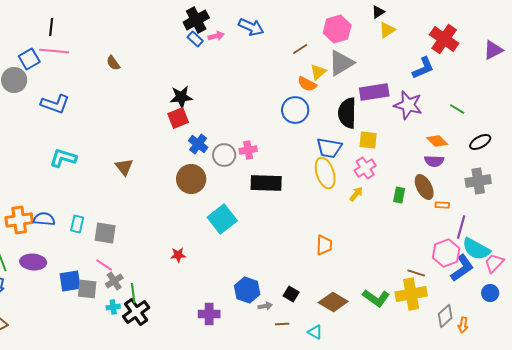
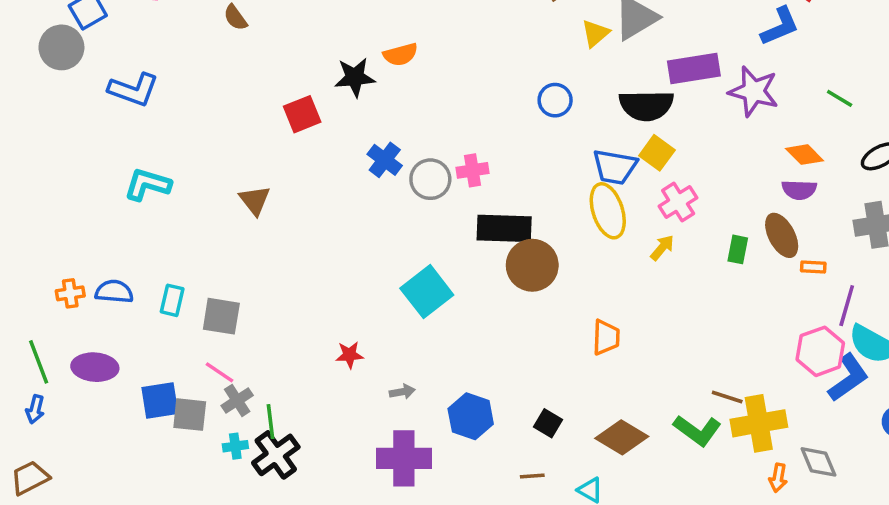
orange semicircle: (307, 84) -> (400, 54), moved, turned -42
blue circle: (295, 110) -> (555, 100), size x0.7
black semicircle: (347, 113) -> (646, 105), turned -92
red square: (178, 118) -> (302, 114), moved
yellow square: (368, 140) -> (657, 153), moved, turned 30
brown circle: (191, 179) -> (532, 265), moved
orange cross: (19, 220) -> (70, 293), size x0.6
brown line: (416, 273) -> (727, 397), moved
gray arrow: (265, 306) -> (402, 392), moved
purple cross: (209, 314) -> (404, 458), size x1.4
gray diamond: (445, 316) -> (819, 462), turned -70
orange arrow: (463, 325) -> (778, 478), moved

